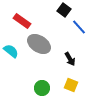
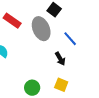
blue line: (79, 27) -> (70, 39), moved
gray ellipse: (39, 44) -> (41, 29), moved, turned 35

